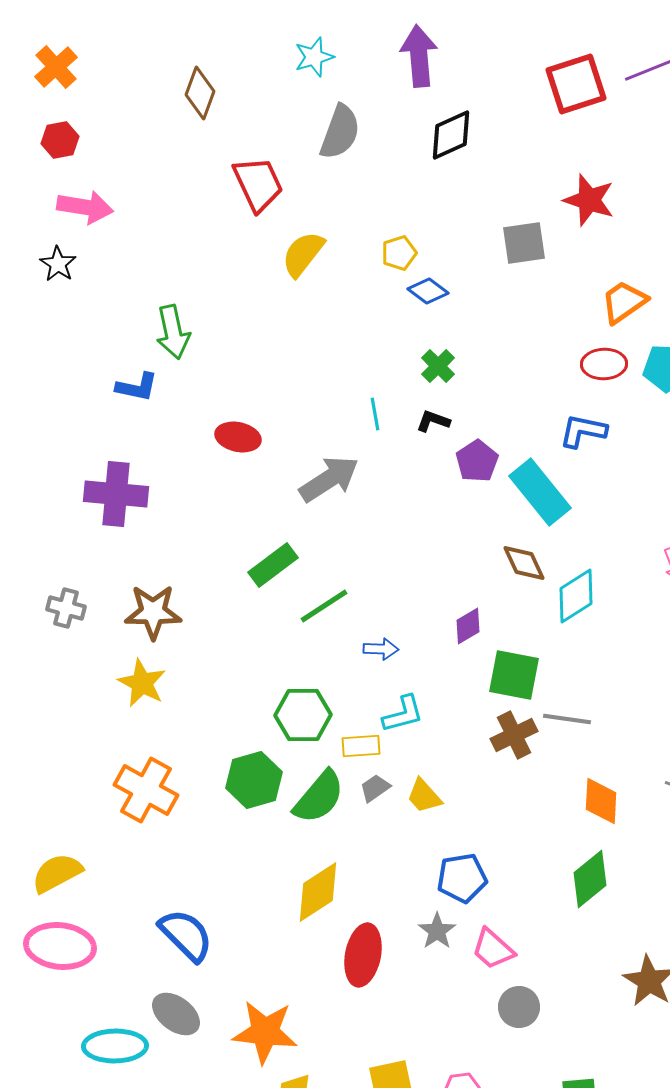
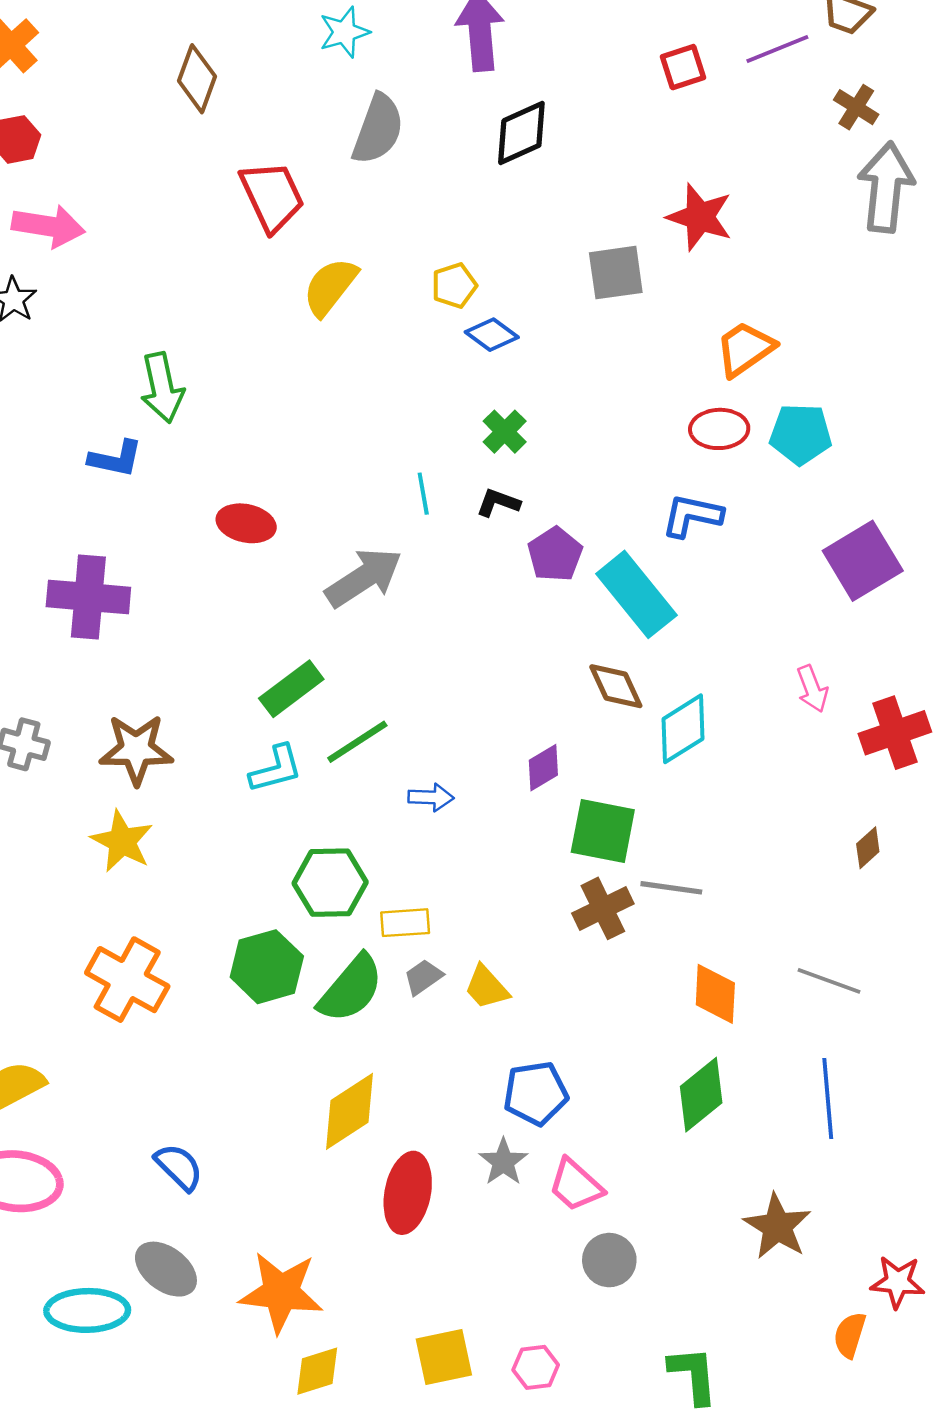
red square: (576, 84) -> (683, 67), size x0.6
cyan L-shape: (403, 714) -> (276, 769), moved
blue semicircle: (186, 935) -> (179, 1167), size x0.7

